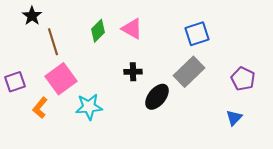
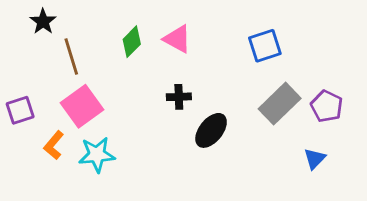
gray rectangle: (189, 72) -> (280, 104), moved
cyan star: (89, 107) -> (97, 155), moved

